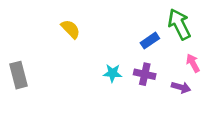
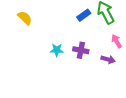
blue rectangle: (150, 41) -> (84, 15), moved

